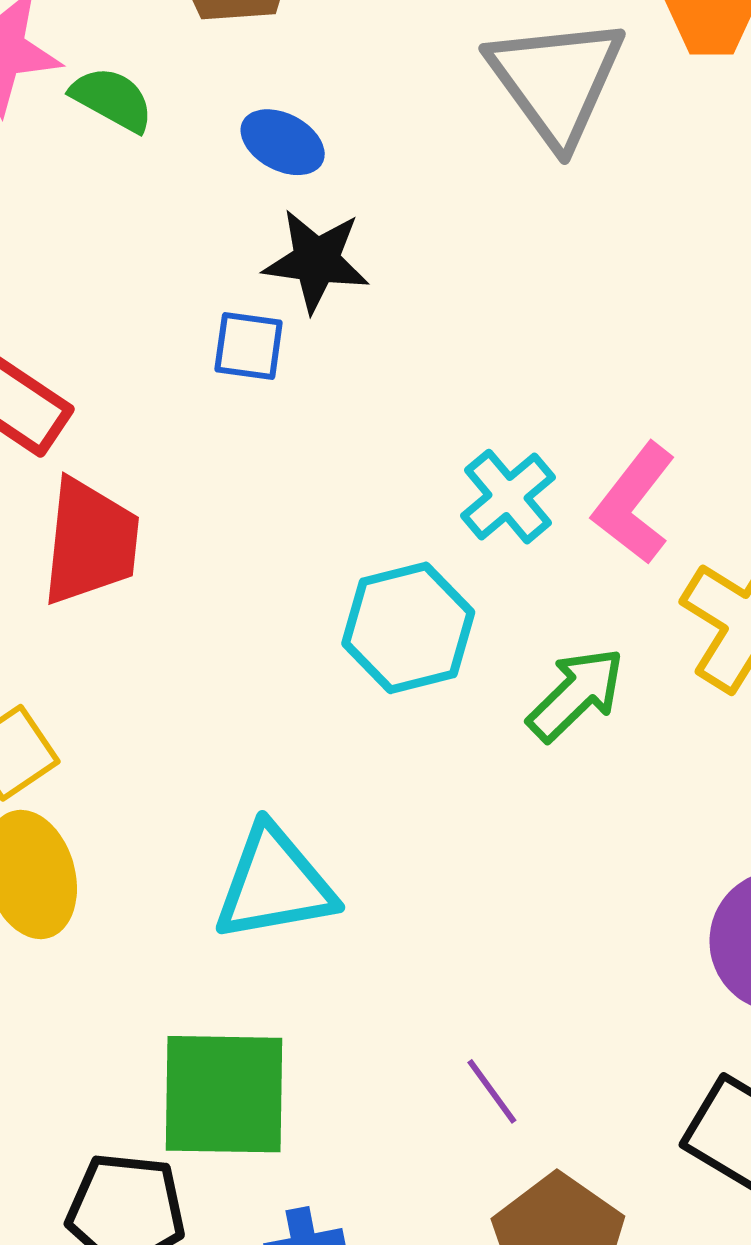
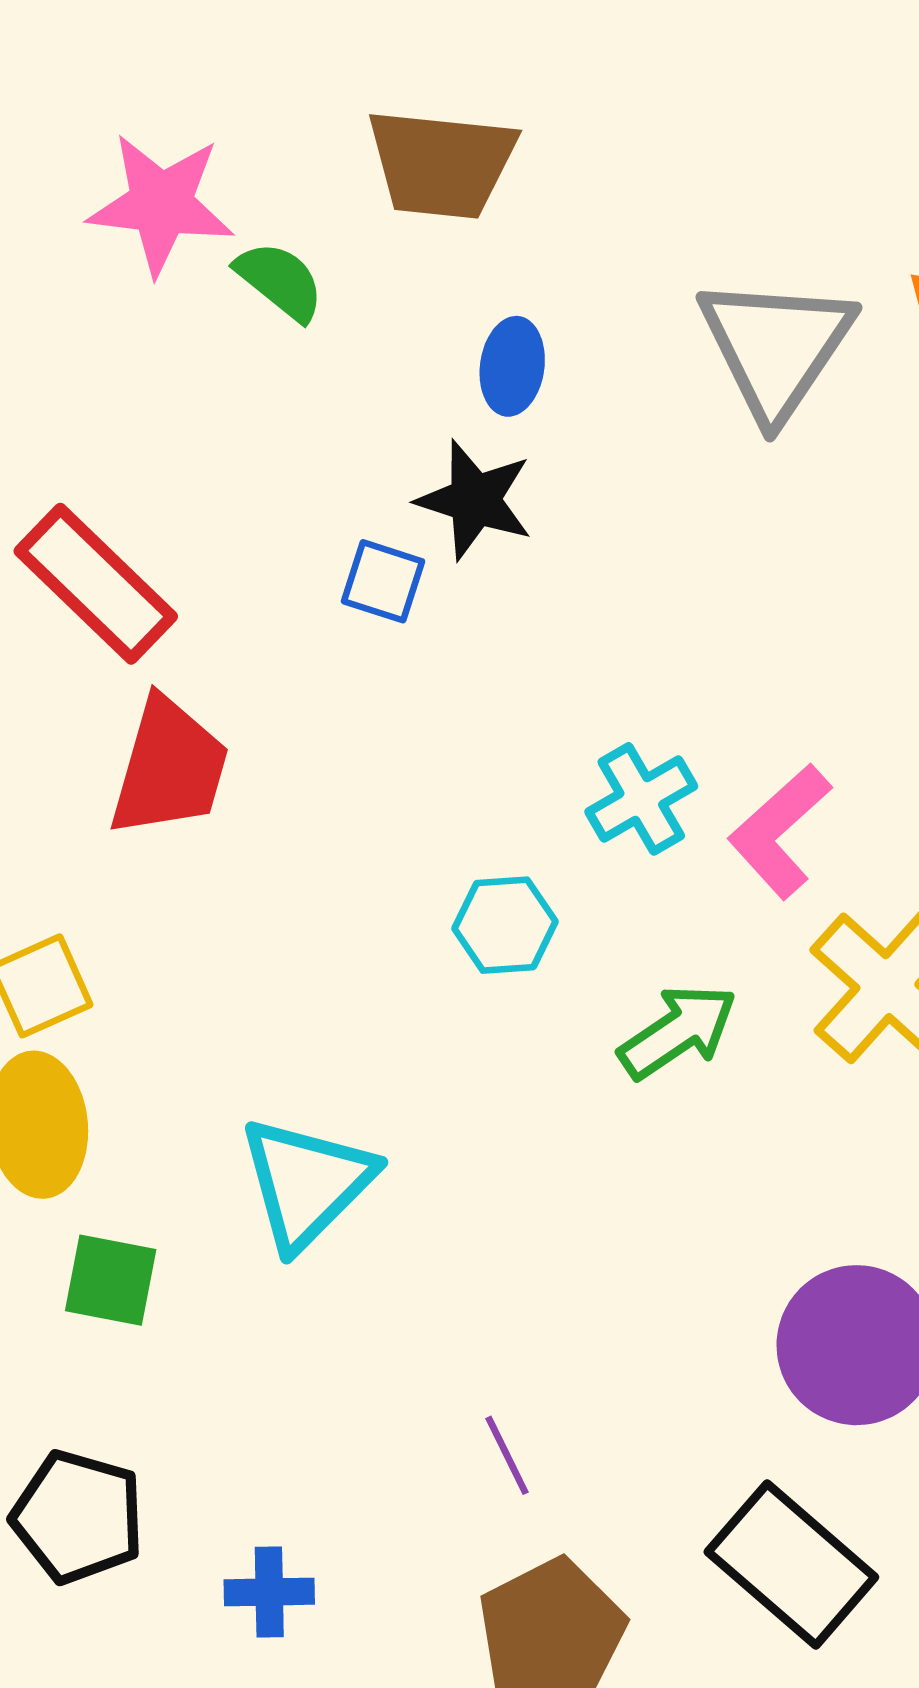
blue ellipse: (283, 142) -> (512, 366), moved, turned 60
cyan hexagon: (408, 628) -> (505, 925), size x0.7
cyan triangle: (275, 884) -> (307, 1183), turned -45
green square: (224, 1094) -> (111, 1280), moved, size x0.6

